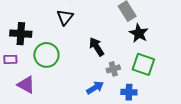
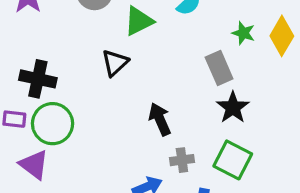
green circle: (46, 55) -> (53, 124), moved

